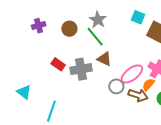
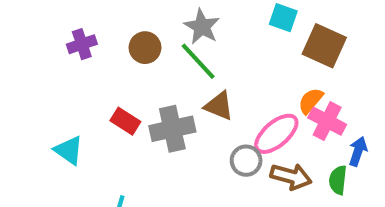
orange semicircle: (148, 85) -> (311, 101), moved
cyan triangle: (24, 92) -> (69, 150), moved

